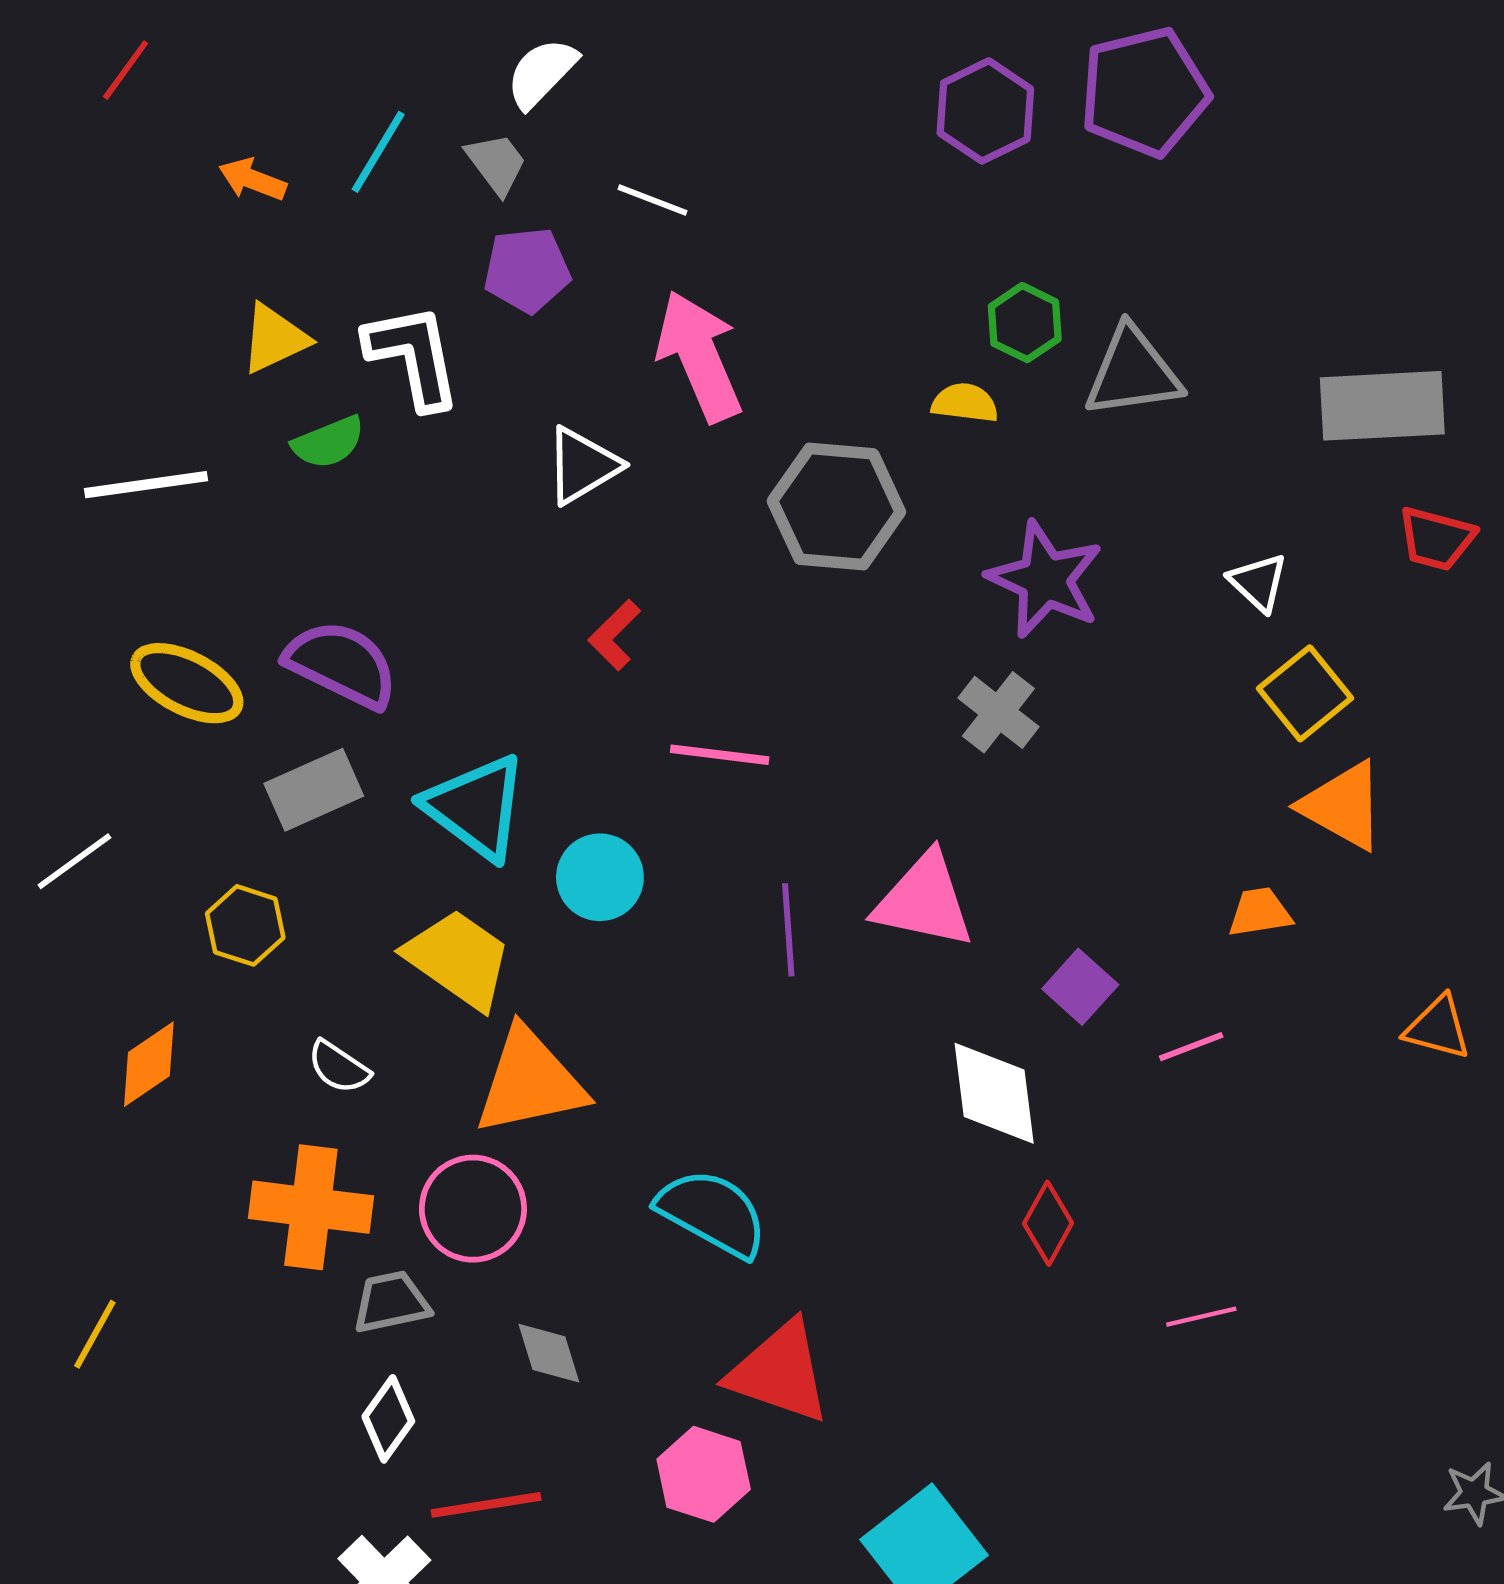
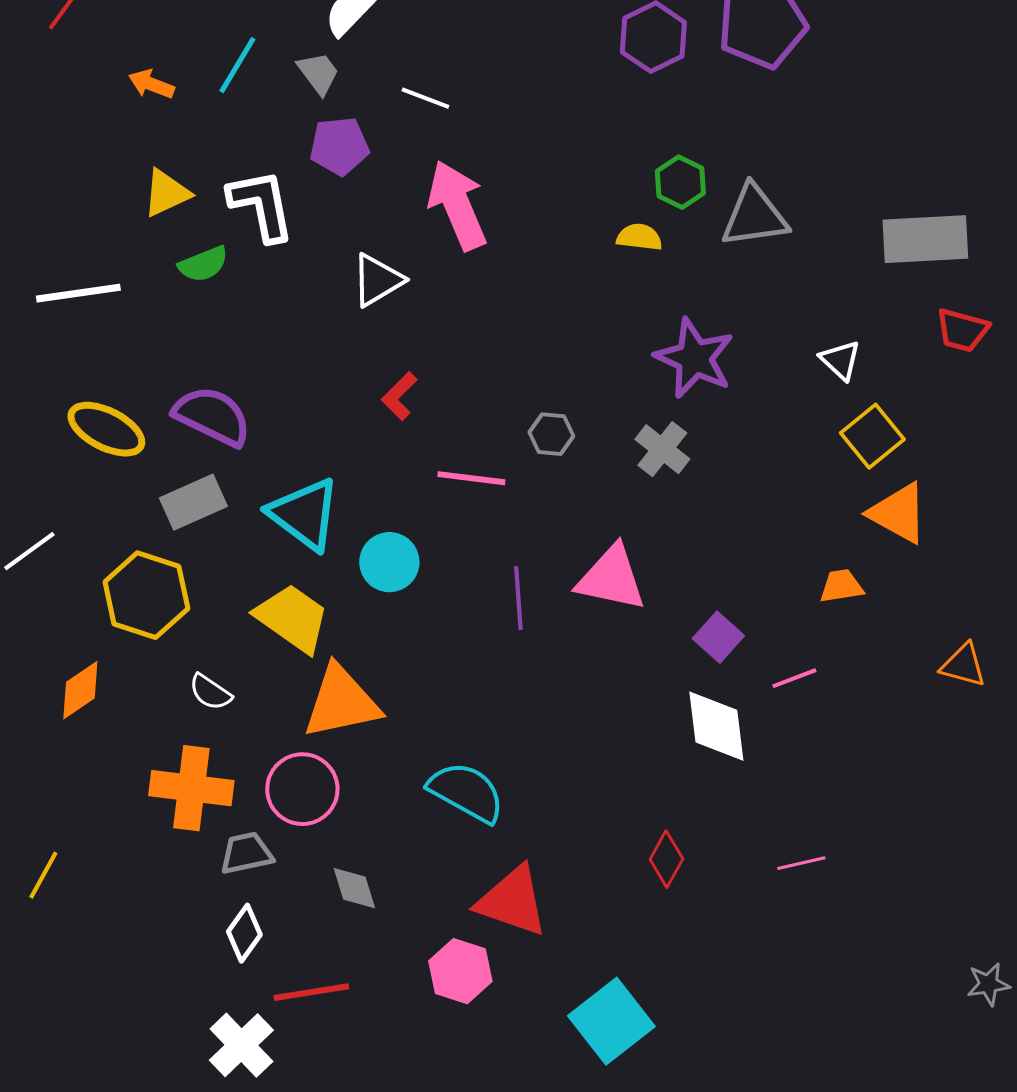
gray hexagon: (836, 507) -> (551, 434), moved, size x0.5
yellow hexagon: (245, 925) -> (146, 595), size x1.6
white diamond: (994, 1093) -> (716, 726), moved
red diamond: (1048, 1223) -> (666, 859), moved

